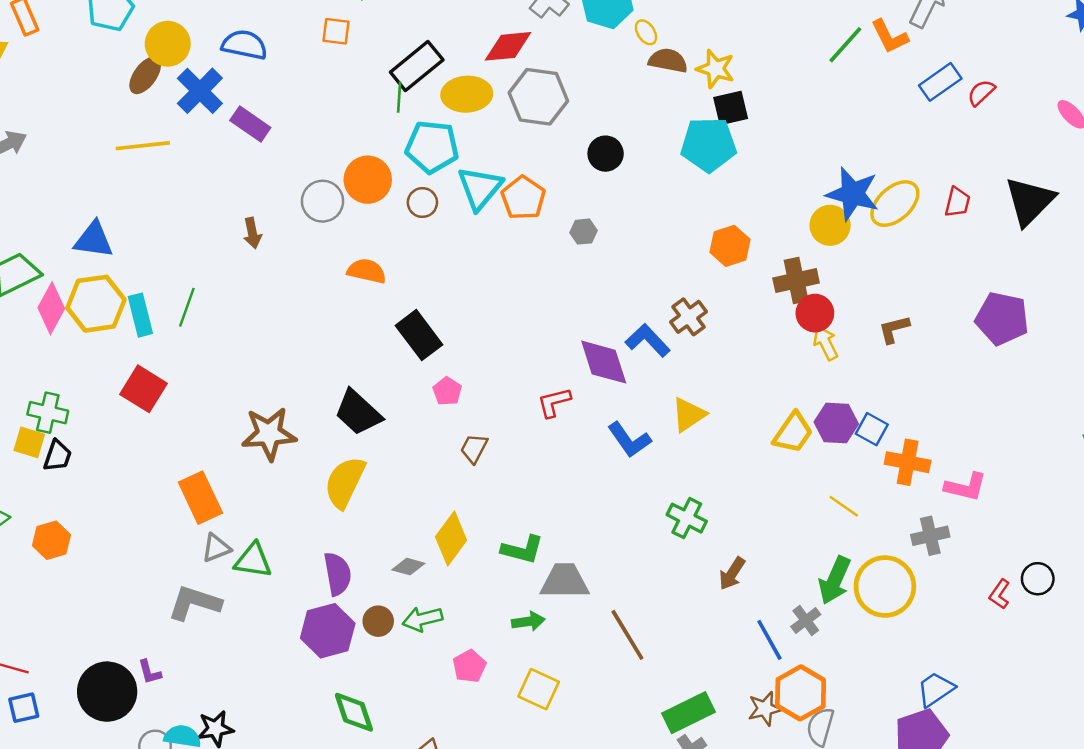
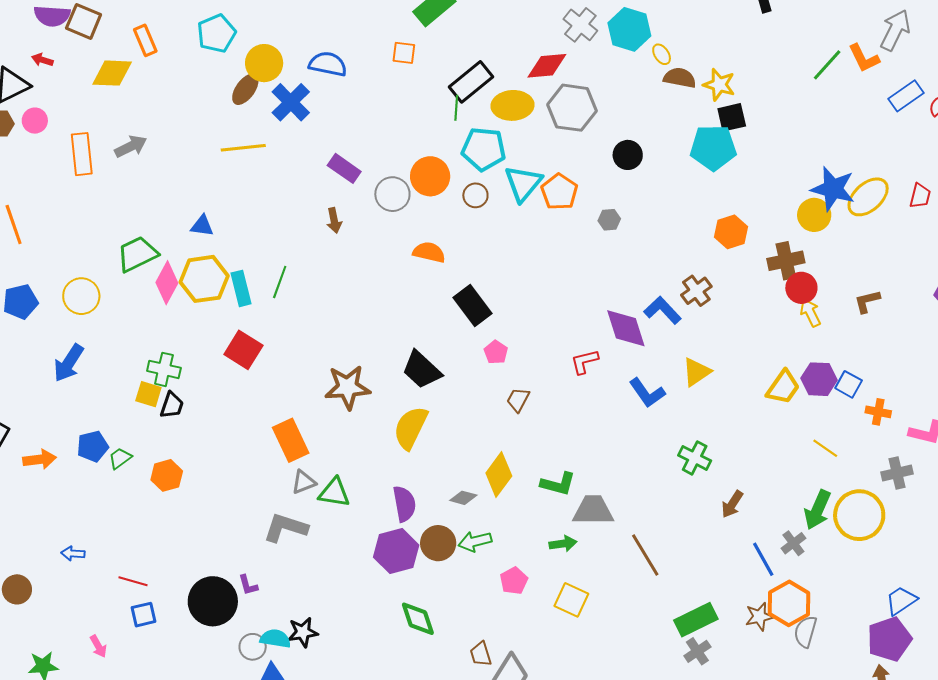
purple rectangle: (250, 124) -> (344, 168), moved
blue triangle: (94, 240) -> (202, 226), size x0.7
orange cross: (908, 462) -> (878, 412), size x0.7
brown circle: (378, 621) -> (438, 543), size x1.4

